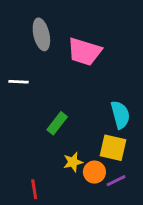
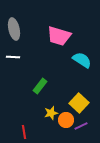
gray ellipse: (41, 34) -> (14, 29), moved
cyan semicircle: (120, 115) -> (82, 60), moved, turned -42
yellow square: (113, 148) -> (79, 103), turned 30

